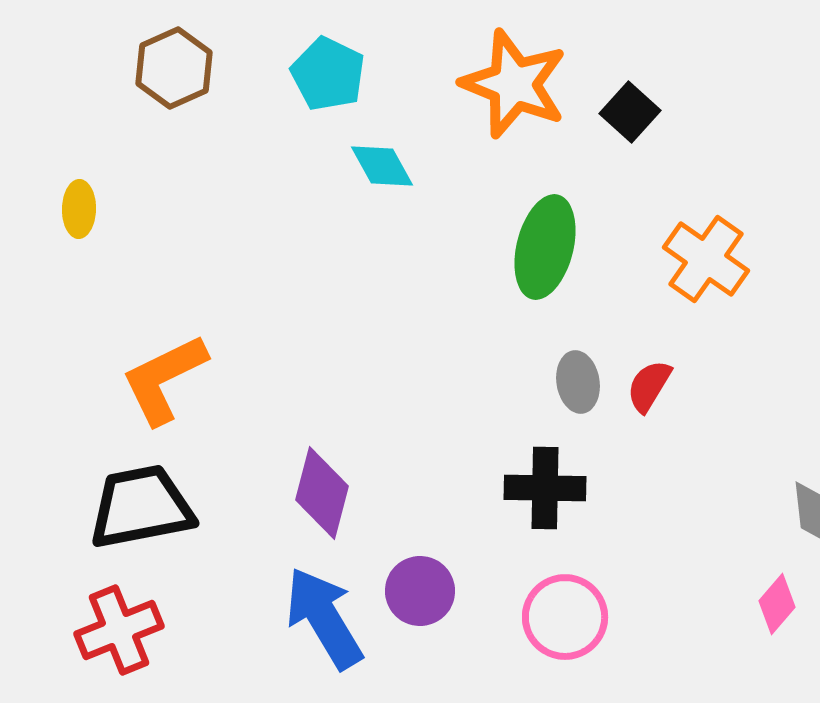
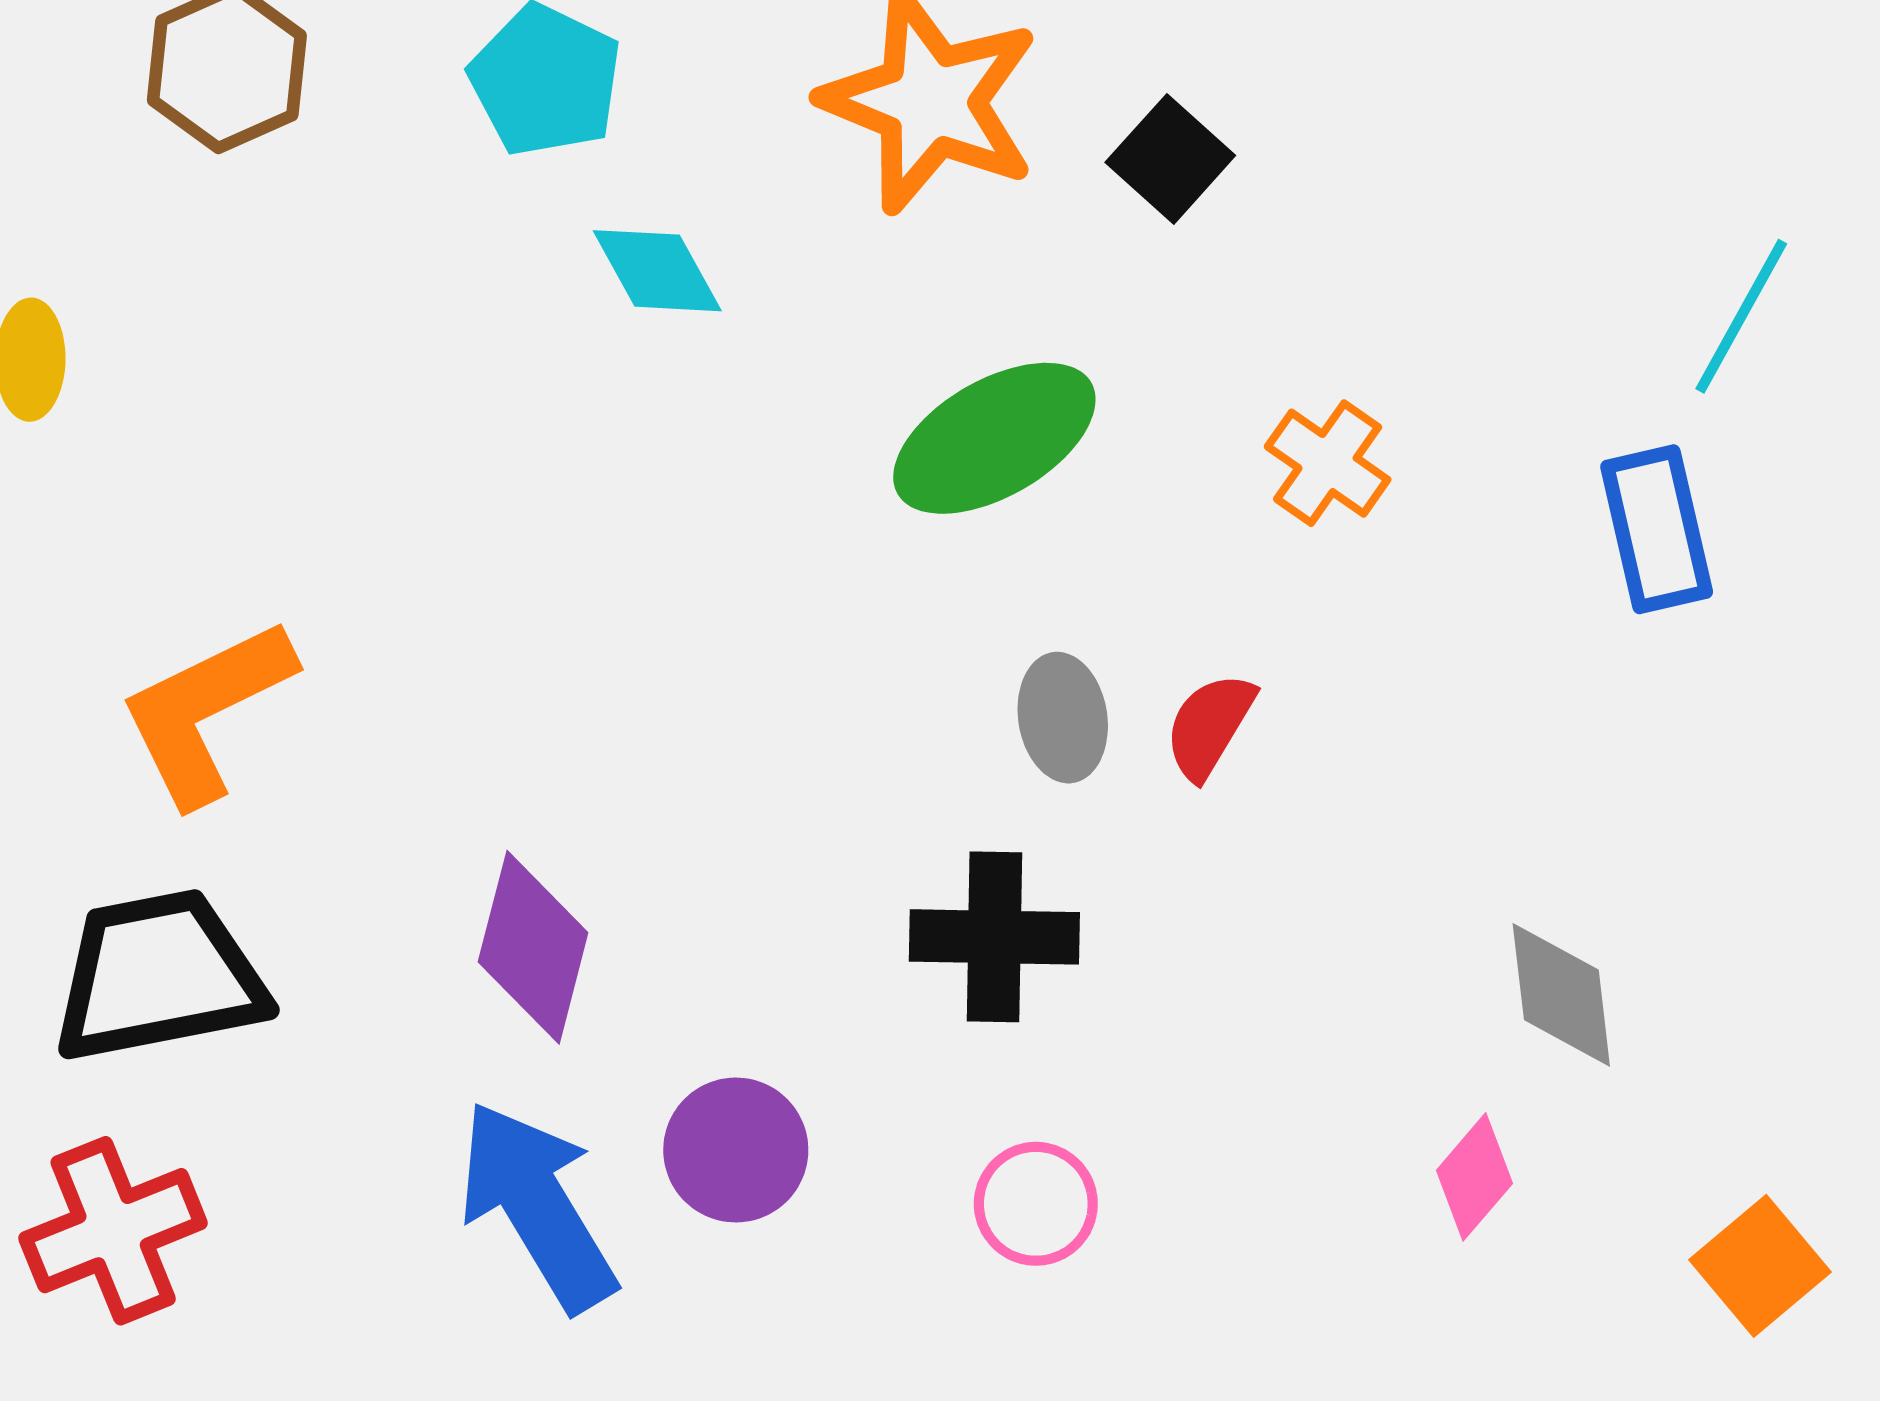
green ellipse: (545, 247) -> (994, 438), turned 46
orange cross: (706, 259) -> (1328, 463), size x0.7
pink circle: (565, 617) -> (1036, 1204), size x0.7

